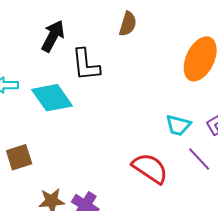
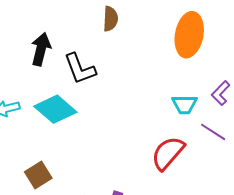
red semicircle: (150, 168) -> (168, 153), turned -69

